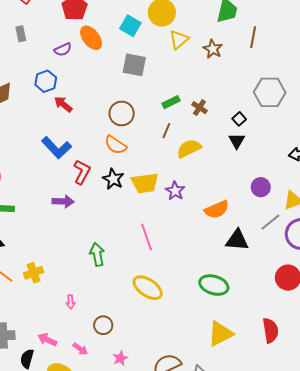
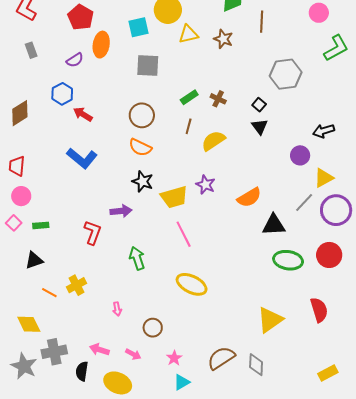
cyan square: (130, 26) -> (138, 27), turned -35
orange ellipse: (91, 38) -> (101, 45), turned 55
yellow triangle: (179, 40) -> (188, 34), turned 35
red L-shape: (82, 172) -> (93, 232), moved
yellow trapezoid: (145, 183) -> (174, 197), moved
purple circle: (261, 187) -> (300, 155), moved
purple arrow: (63, 201) -> (121, 211), moved
green ellipse: (214, 285) -> (288, 260), moved

